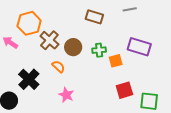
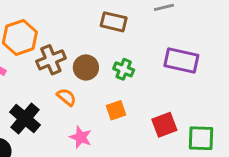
brown cross: (49, 40) -> (51, 60), turned 30
green cross: (99, 50) -> (124, 69), turned 32
orange square: (116, 61) -> (116, 110), moved

